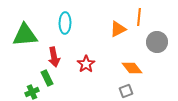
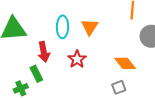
cyan ellipse: (65, 23) -> (62, 27), moved
orange triangle: (118, 29) -> (90, 27), moved, turned -30

